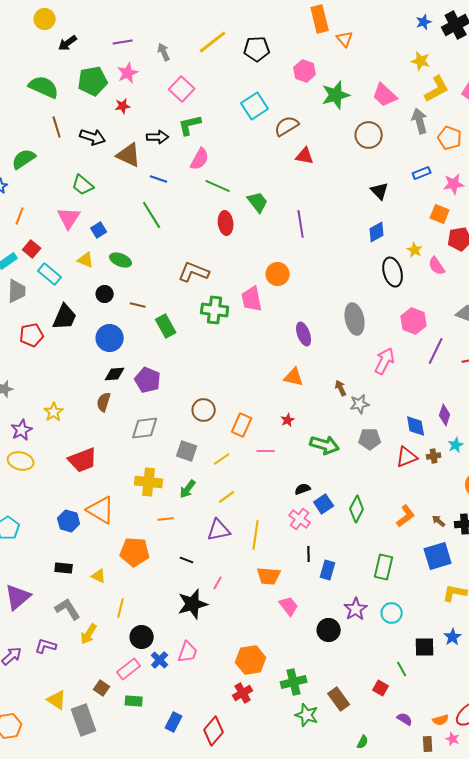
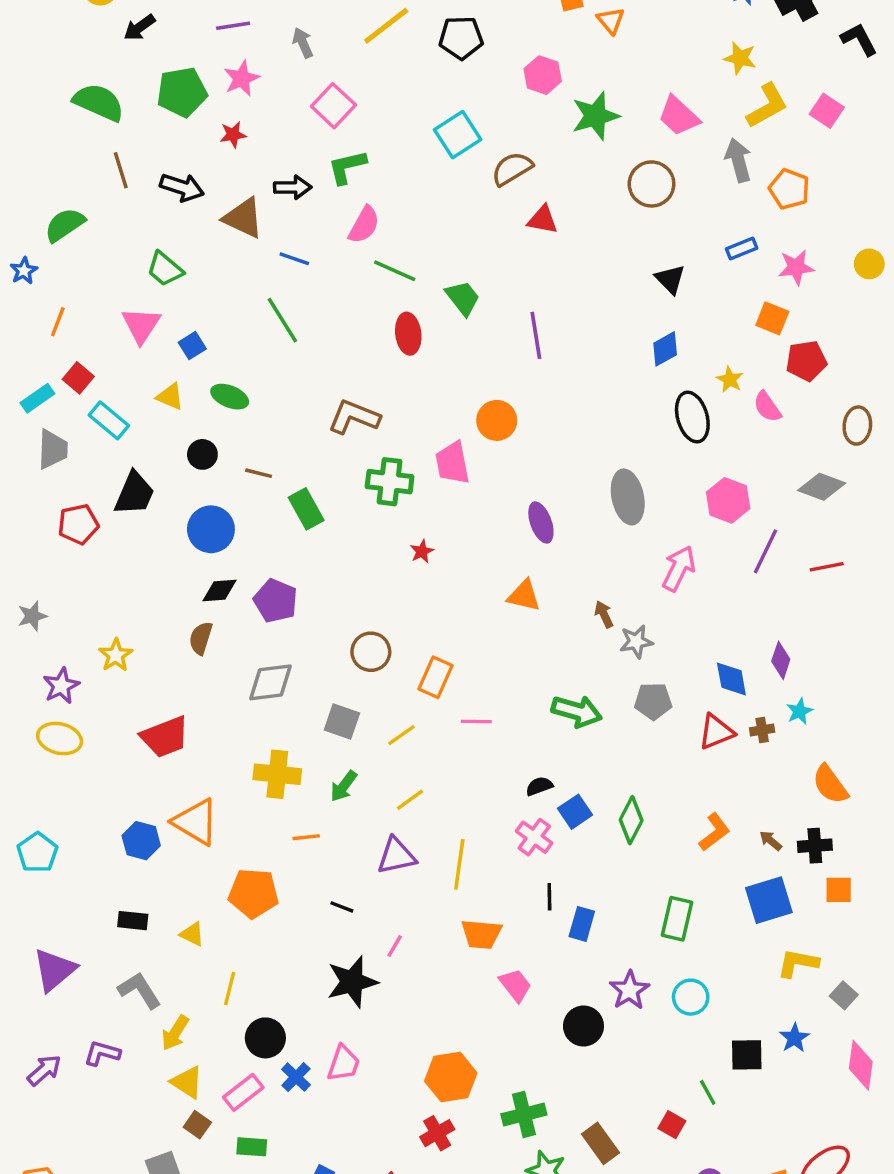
red star: (288, 420) -> (422, 551), moved
yellow triangle: (57, 700) -> (187, 1082), moved

